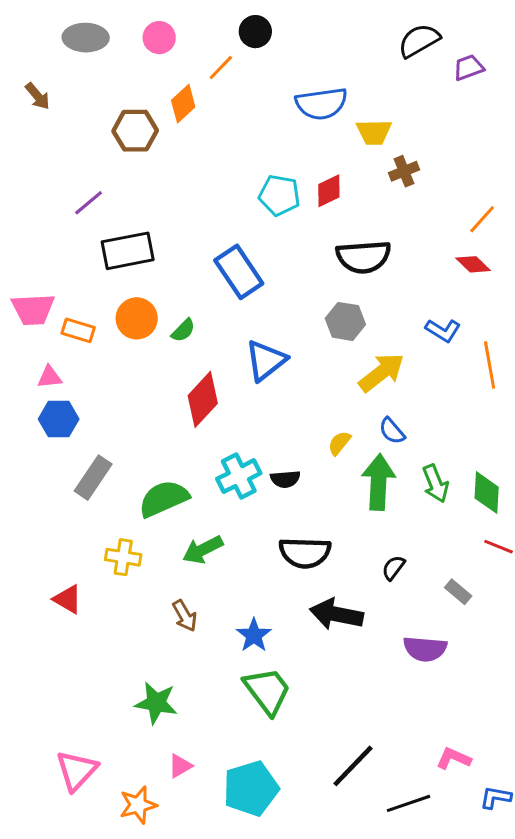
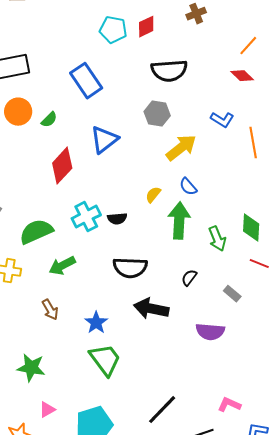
green arrow: (436, 484) -> (217, 239), moved

